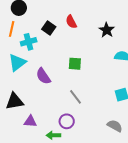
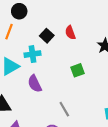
cyan cross: (29, 42) -> (33, 54), moved
green square: (75, 64) -> (77, 70), moved, turned -32

